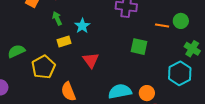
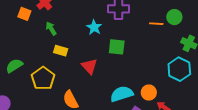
cyan star: (82, 26) -> (94, 27), moved
yellow rectangle: (64, 41) -> (61, 51), turned 40
green square: (139, 47) -> (117, 47), moved

